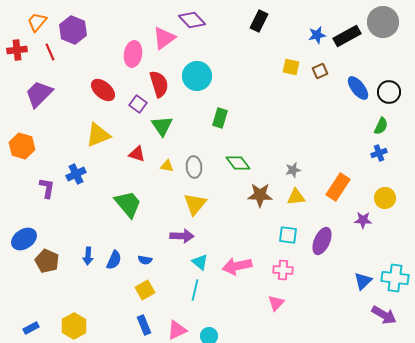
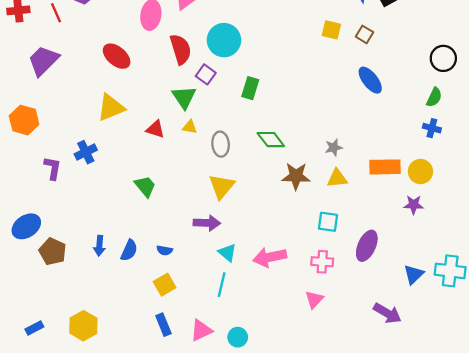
brown square: (320, 71) -> (364, 34), turned -35
blue ellipse: (358, 88) -> (370, 80), moved
purple square: (138, 104) -> (206, 74), moved
blue cross: (379, 153) -> (432, 128), turned 35
yellow triangle: (167, 166) -> (190, 127), moved
orange rectangle: (338, 187) -> (385, 167), turned 56
yellow circle: (385, 198) -> (420, 172), moved
green trapezoid: (128, 204) -> (145, 186), size x0.7
purple ellipse: (322, 241) -> (367, 246), moved
purple arrow: (384, 315) -> (387, 313), moved

